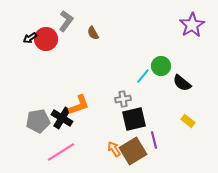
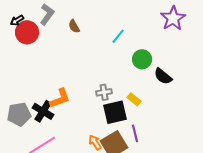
black arrow: (30, 38) -> (17, 20), moved
cyan line: (143, 76) -> (118, 36), moved
yellow rectangle: (188, 121) -> (134, 99), moved

